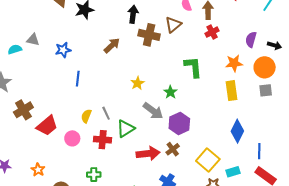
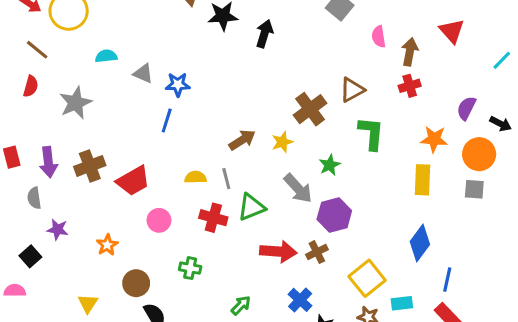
black arrow: (133, 14) -> (264, 34), moved
brown triangle: (173, 25) -> (352, 90), moved
brown cross: (149, 35) -> (310, 109), moved, turned 30
gray triangle: (33, 40) -> (143, 73), moved
brown arrow: (112, 45) -> (242, 140), moved
blue star: (63, 50) -> (178, 84), moved
blue line: (78, 79) -> (167, 121), moved
brown cross: (23, 110) -> (90, 166), moved
yellow semicircle: (86, 116) -> (195, 177), turned 56
pink circle: (72, 138) -> (159, 220), moved

